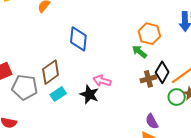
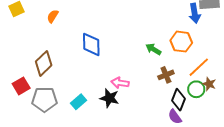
orange hexagon: (149, 34) -> (181, 42), moved
brown diamond: (51, 72) -> (44, 63), moved
black diamond: (162, 72) -> (178, 100), moved

